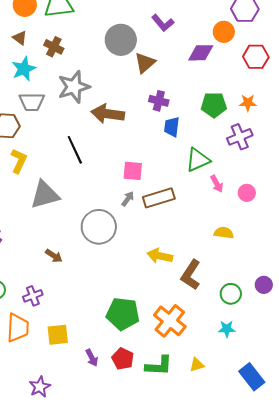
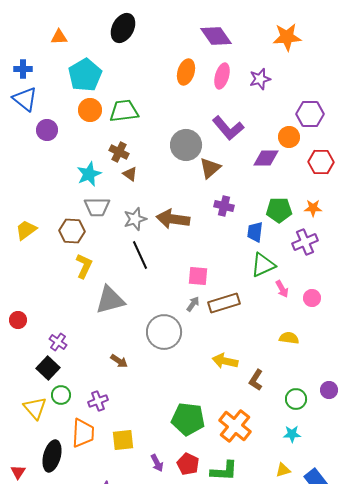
purple L-shape: (163, 23) -> (228, 128), size x1.4
brown triangle: (20, 38) -> (130, 174), moved
gray star: (74, 87) -> (135, 219), moved, size x0.7
blue trapezoid: (172, 127) -> (255, 232), moved
brown L-shape: (191, 275) -> (256, 380), size x0.7
yellow triangle: (197, 365) -> (283, 470), moved

